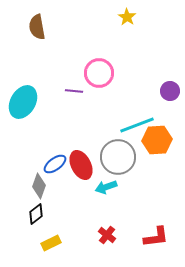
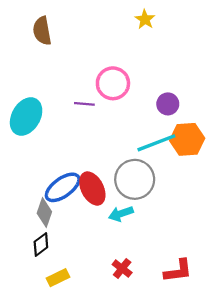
purple circle: (170, 91) -> (168, 104), moved
orange hexagon: (157, 140) -> (187, 139), moved
blue ellipse: (55, 164) -> (63, 187), size x1.4

